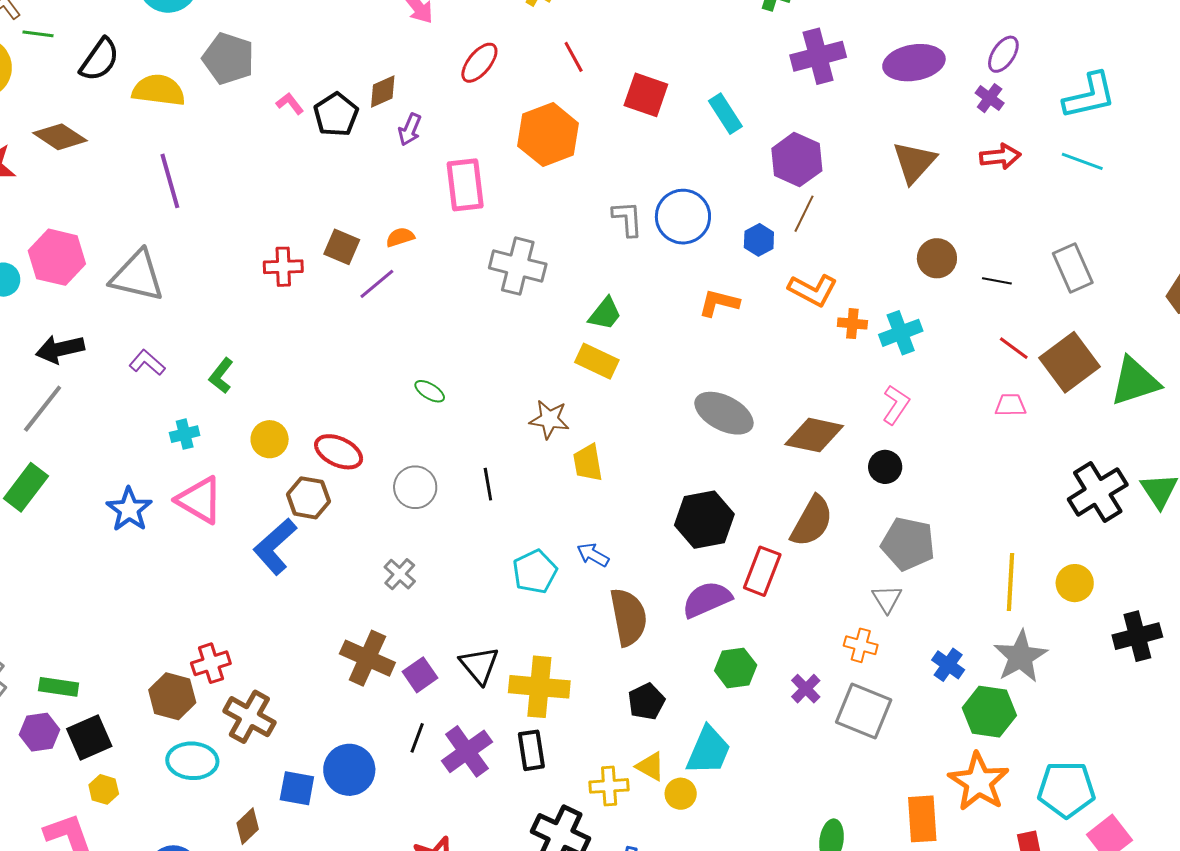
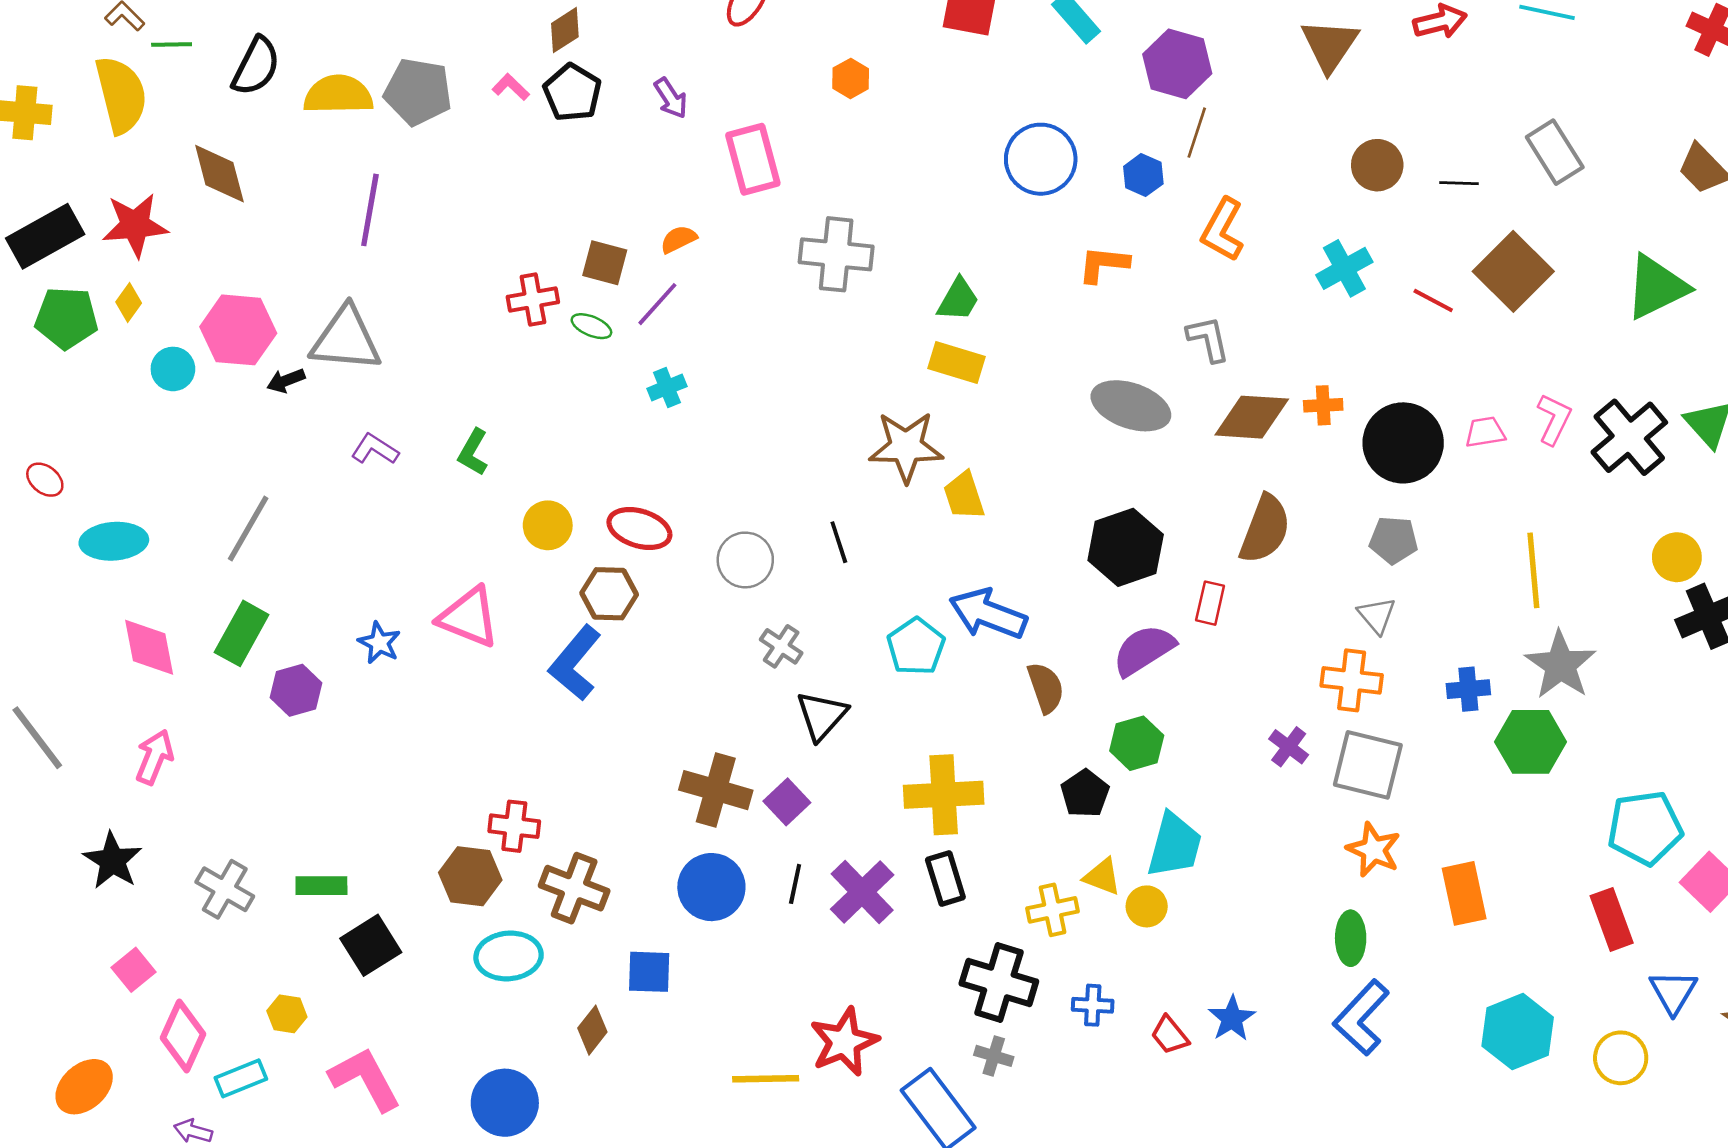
gray pentagon: (228, 59) -> (418, 92), moved
brown diamond: (383, 91) -> (565, 30), moved
purple arrow: (410, 130) -> (671, 98), turned -48
orange hexagon: (548, 135) -> (851, 78), size x0.5
brown diamond: (60, 137) -> (219, 174), turned 50
purple line: (170, 181) -> (370, 210), turned 34
gray L-shape: (627, 219) -> (1208, 339), moved
orange L-shape: (813, 290) -> (1223, 230), turned 99
orange cross: (852, 324) -> (1323, 405), moved
red line: (1014, 348) -> (1433, 301), moved
black arrow: (60, 349) -> (286, 381), moved, size x0.6
brown square: (1070, 362) -> (1513, 271), moved
green ellipse: (430, 391) -> (591, 326), moved
pink L-shape: (896, 405) -> (1554, 419), moved
pink trapezoid: (1011, 405) -> (1485, 432), moved
brown star: (549, 419) -> (906, 447), size x1.4
cyan cross: (185, 434) -> (667, 387), moved
black circle: (885, 467) -> (1403, 443), moved, size x1.8
blue star: (129, 509) -> (379, 643), size x0.7
gray pentagon: (908, 544) -> (1394, 540), size x0.7
blue arrow: (593, 555) -> (988, 614), size x1.8
red rectangle: (762, 571) -> (1210, 603), size x0.7
gray cross: (400, 574) -> (781, 646), moved
yellow circle: (1075, 583) -> (1677, 557), moved
brown semicircle: (628, 617) -> (1046, 688), size x0.7
orange cross: (861, 645) -> (1352, 680), size x1.4
red cross: (211, 663) -> (514, 826), turned 33
black triangle: (479, 665) -> (822, 716), moved, turned 30
blue cross: (948, 665) -> (1468, 689), turned -32
green hexagon: (736, 668) -> (1137, 743), moved
purple hexagon: (40, 732) -> (296, 690), moved
blue circle: (349, 770) -> (711, 887), moved
orange star: (979, 782) -> (1374, 850), moved, size x0.7
yellow hexagon: (104, 789) -> (287, 1014), moved

